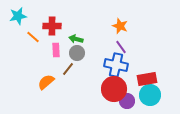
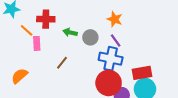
pink rectangle: (56, 50) -> (37, 43), moved
gray circle: (77, 53) -> (90, 37), moved
orange semicircle: (46, 82) -> (20, 76), moved

